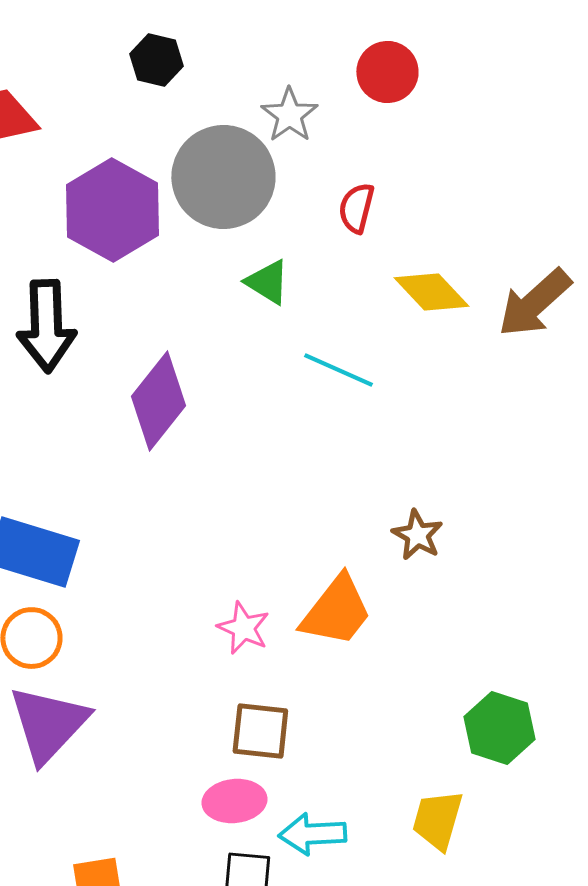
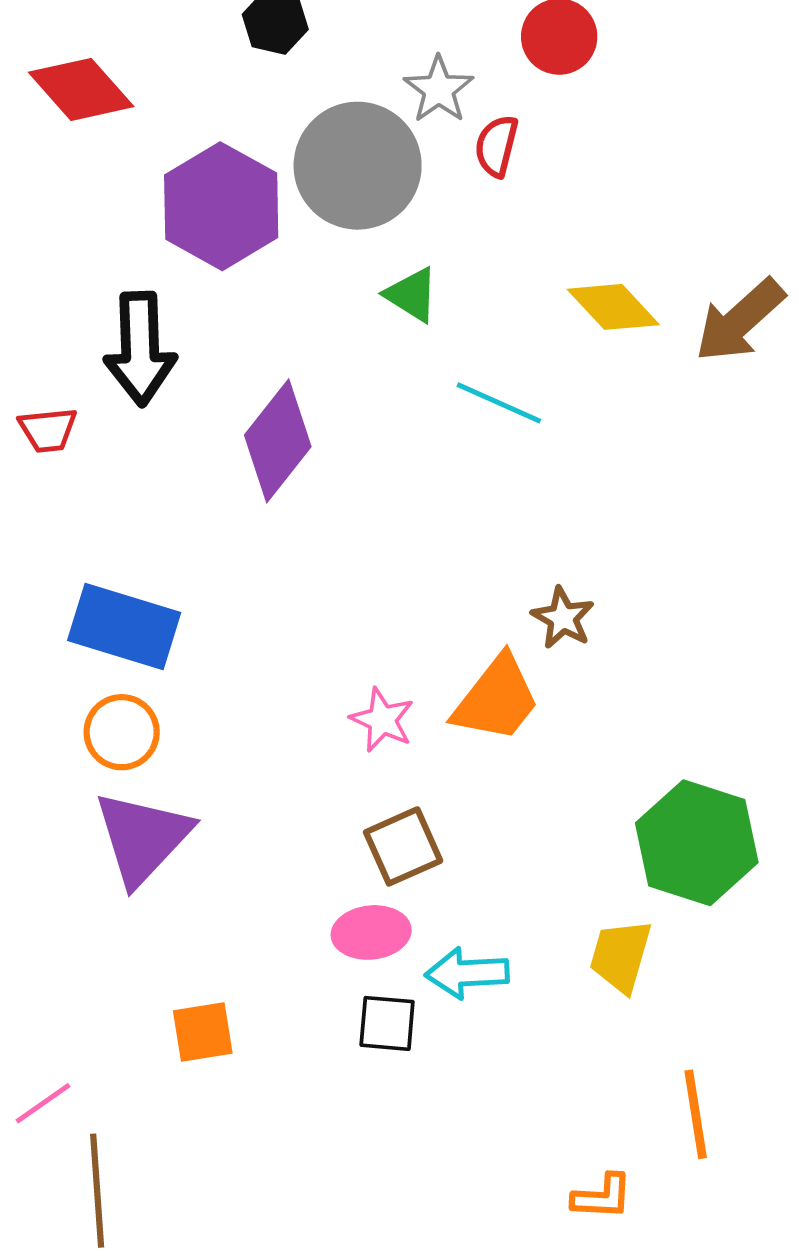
red semicircle: (356, 208) -> (496, 146), moved
brown star: (417, 535) -> (563, 618), moved
green hexagon: (499, 728) -> (697, 843), size x1.4
brown square: (260, 731) -> (403, 846), turned -30

